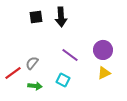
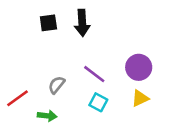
gray semicircle: (32, 63) -> (57, 85), moved
cyan square: (63, 80) -> (98, 102), moved

